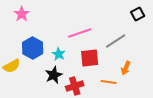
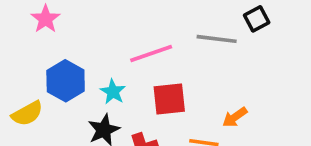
gray line: (116, 41) -> (217, 39), moved, turned 40
orange arrow: (126, 68) -> (235, 117), turned 32

